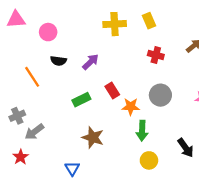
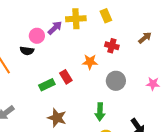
pink circle: (48, 32) -> (37, 36), moved
purple arrow: (91, 62) -> (55, 28), moved
red rectangle: (112, 91) -> (66, 77), moved
orange star: (131, 107) -> (90, 62), moved

